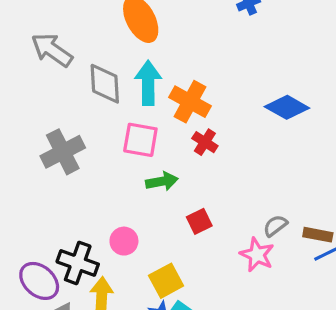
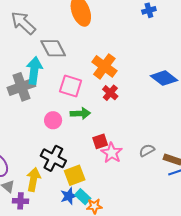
cyan arrow: (148, 83) -> (34, 70), moved
gray diamond: (105, 84) -> (53, 48), turned -32
pink circle: (124, 241) -> (53, 120), moved
pink star: (257, 255) -> (112, 153), moved
black cross: (78, 263) -> (53, 158), moved

